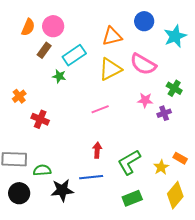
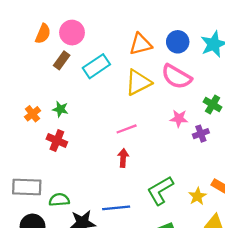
blue circle: (144, 21) -> (178, 42), moved
green star: (59, 76) -> (60, 109), moved
red arrow: (97, 150) -> (123, 158), moved

